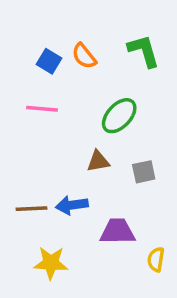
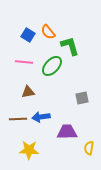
green L-shape: (144, 51) -> (70, 46), moved
green ellipse: (119, 116) -> (52, 66), moved
brown triangle: (98, 161) -> (28, 92), moved

